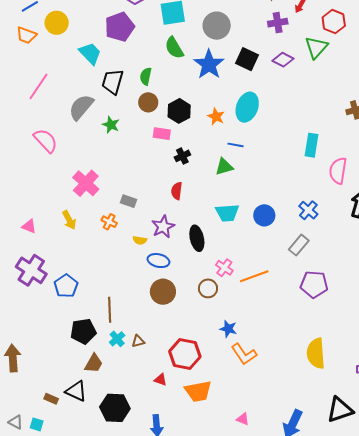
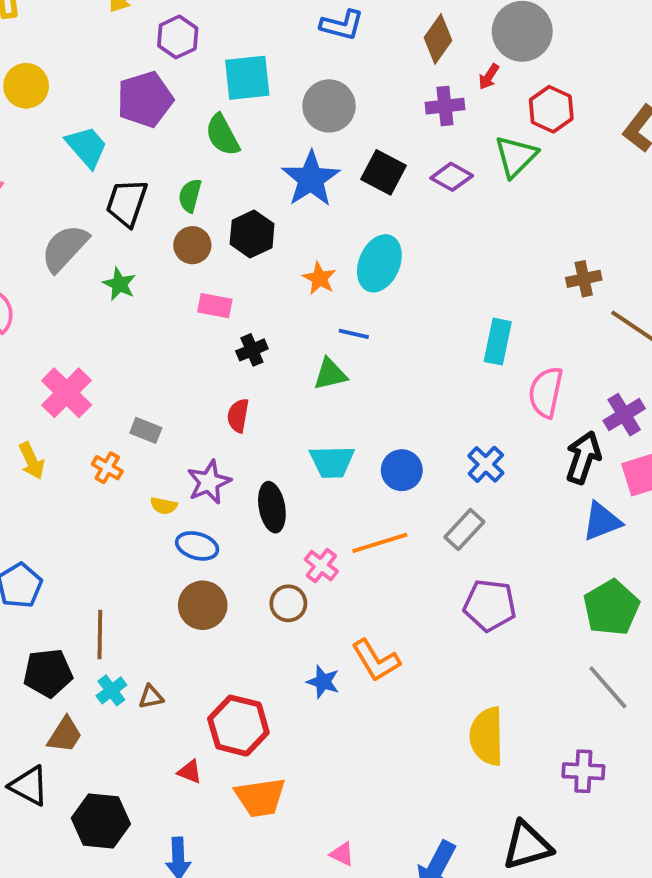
green semicircle: (174, 48) -> (222, 135), moved
black hexagon: (179, 111) -> (252, 234), moved
orange line: (254, 276) -> (380, 543), moved
orange L-shape: (244, 354) -> (376, 660), moved

